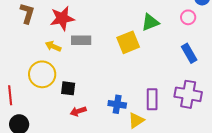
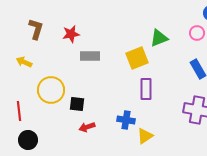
red star: (62, 18) -> (71, 34), size x0.7
yellow arrow: (53, 46) -> (24, 62), moved
purple rectangle: (152, 99) -> (146, 89), moved

